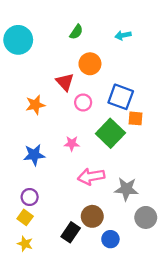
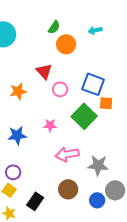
orange circle: (90, 64) -> (66, 44), moved
black rectangle: (71, 232) -> (35, 201), moved
blue circle: (110, 239) -> (97, 200), moved

